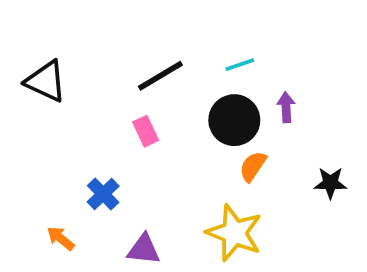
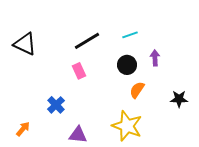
black circle: (234, 120) -> (127, 65), size x0.7
orange arrow: (61, 238) -> (23, 129), moved, turned 91

